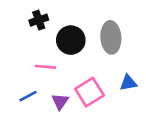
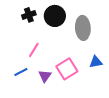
black circle: (71, 40) -> (55, 16), moved
pink line: (45, 67) -> (34, 50), turned -63

